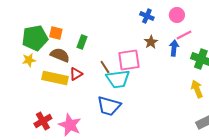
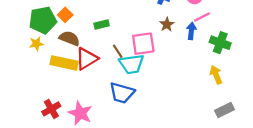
orange square: (56, 33) -> (65, 15), turned 32
green rectangle: (82, 42) -> (102, 24), moved, turned 56
red triangle: (76, 74) -> (87, 59), size x1.6

